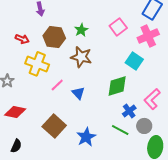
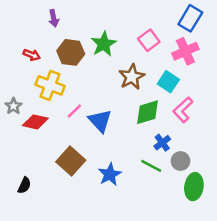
green star: (81, 30) -> (104, 44), size x1.5
brown star: (81, 57) -> (132, 77), moved, turned 30
blue triangle: (78, 93) -> (100, 121), size x1.5
pink L-shape: (152, 99) -> (183, 110), moved
red diamond: (15, 112) -> (35, 122), moved

